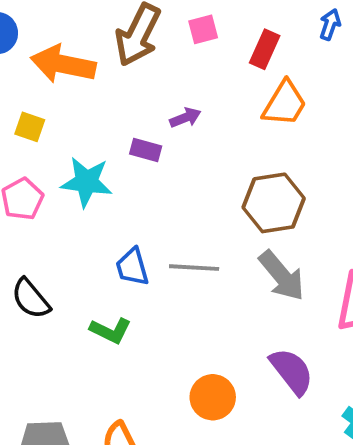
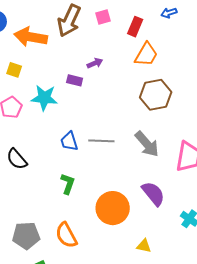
blue arrow: (330, 24) -> (169, 13), turned -126
brown hexagon: (274, 203) -> (156, 95), moved
green L-shape: (111, 331) -> (68, 184), moved, turned -95
orange circle: (213, 397) -> (113, 208), size x1.4

